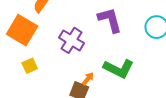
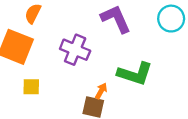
yellow square: (30, 66) -> (31, 87), turned 35

